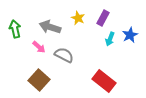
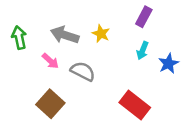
yellow star: (78, 18) -> (101, 34), moved
purple rectangle: (103, 18) -> (144, 17), moved
blue star: (130, 35) -> (168, 64), moved

